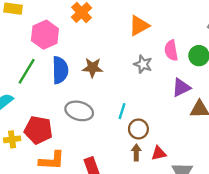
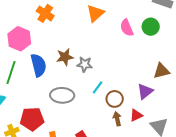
gray star: (143, 64) -> (85, 64), moved
purple triangle: (181, 88) -> (145, 91), moved
cyan line: (122, 111) -> (98, 87), turned 32

